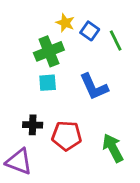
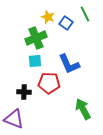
green line: (116, 40) -> (85, 14), moved
red pentagon: (67, 136) -> (49, 83), moved

